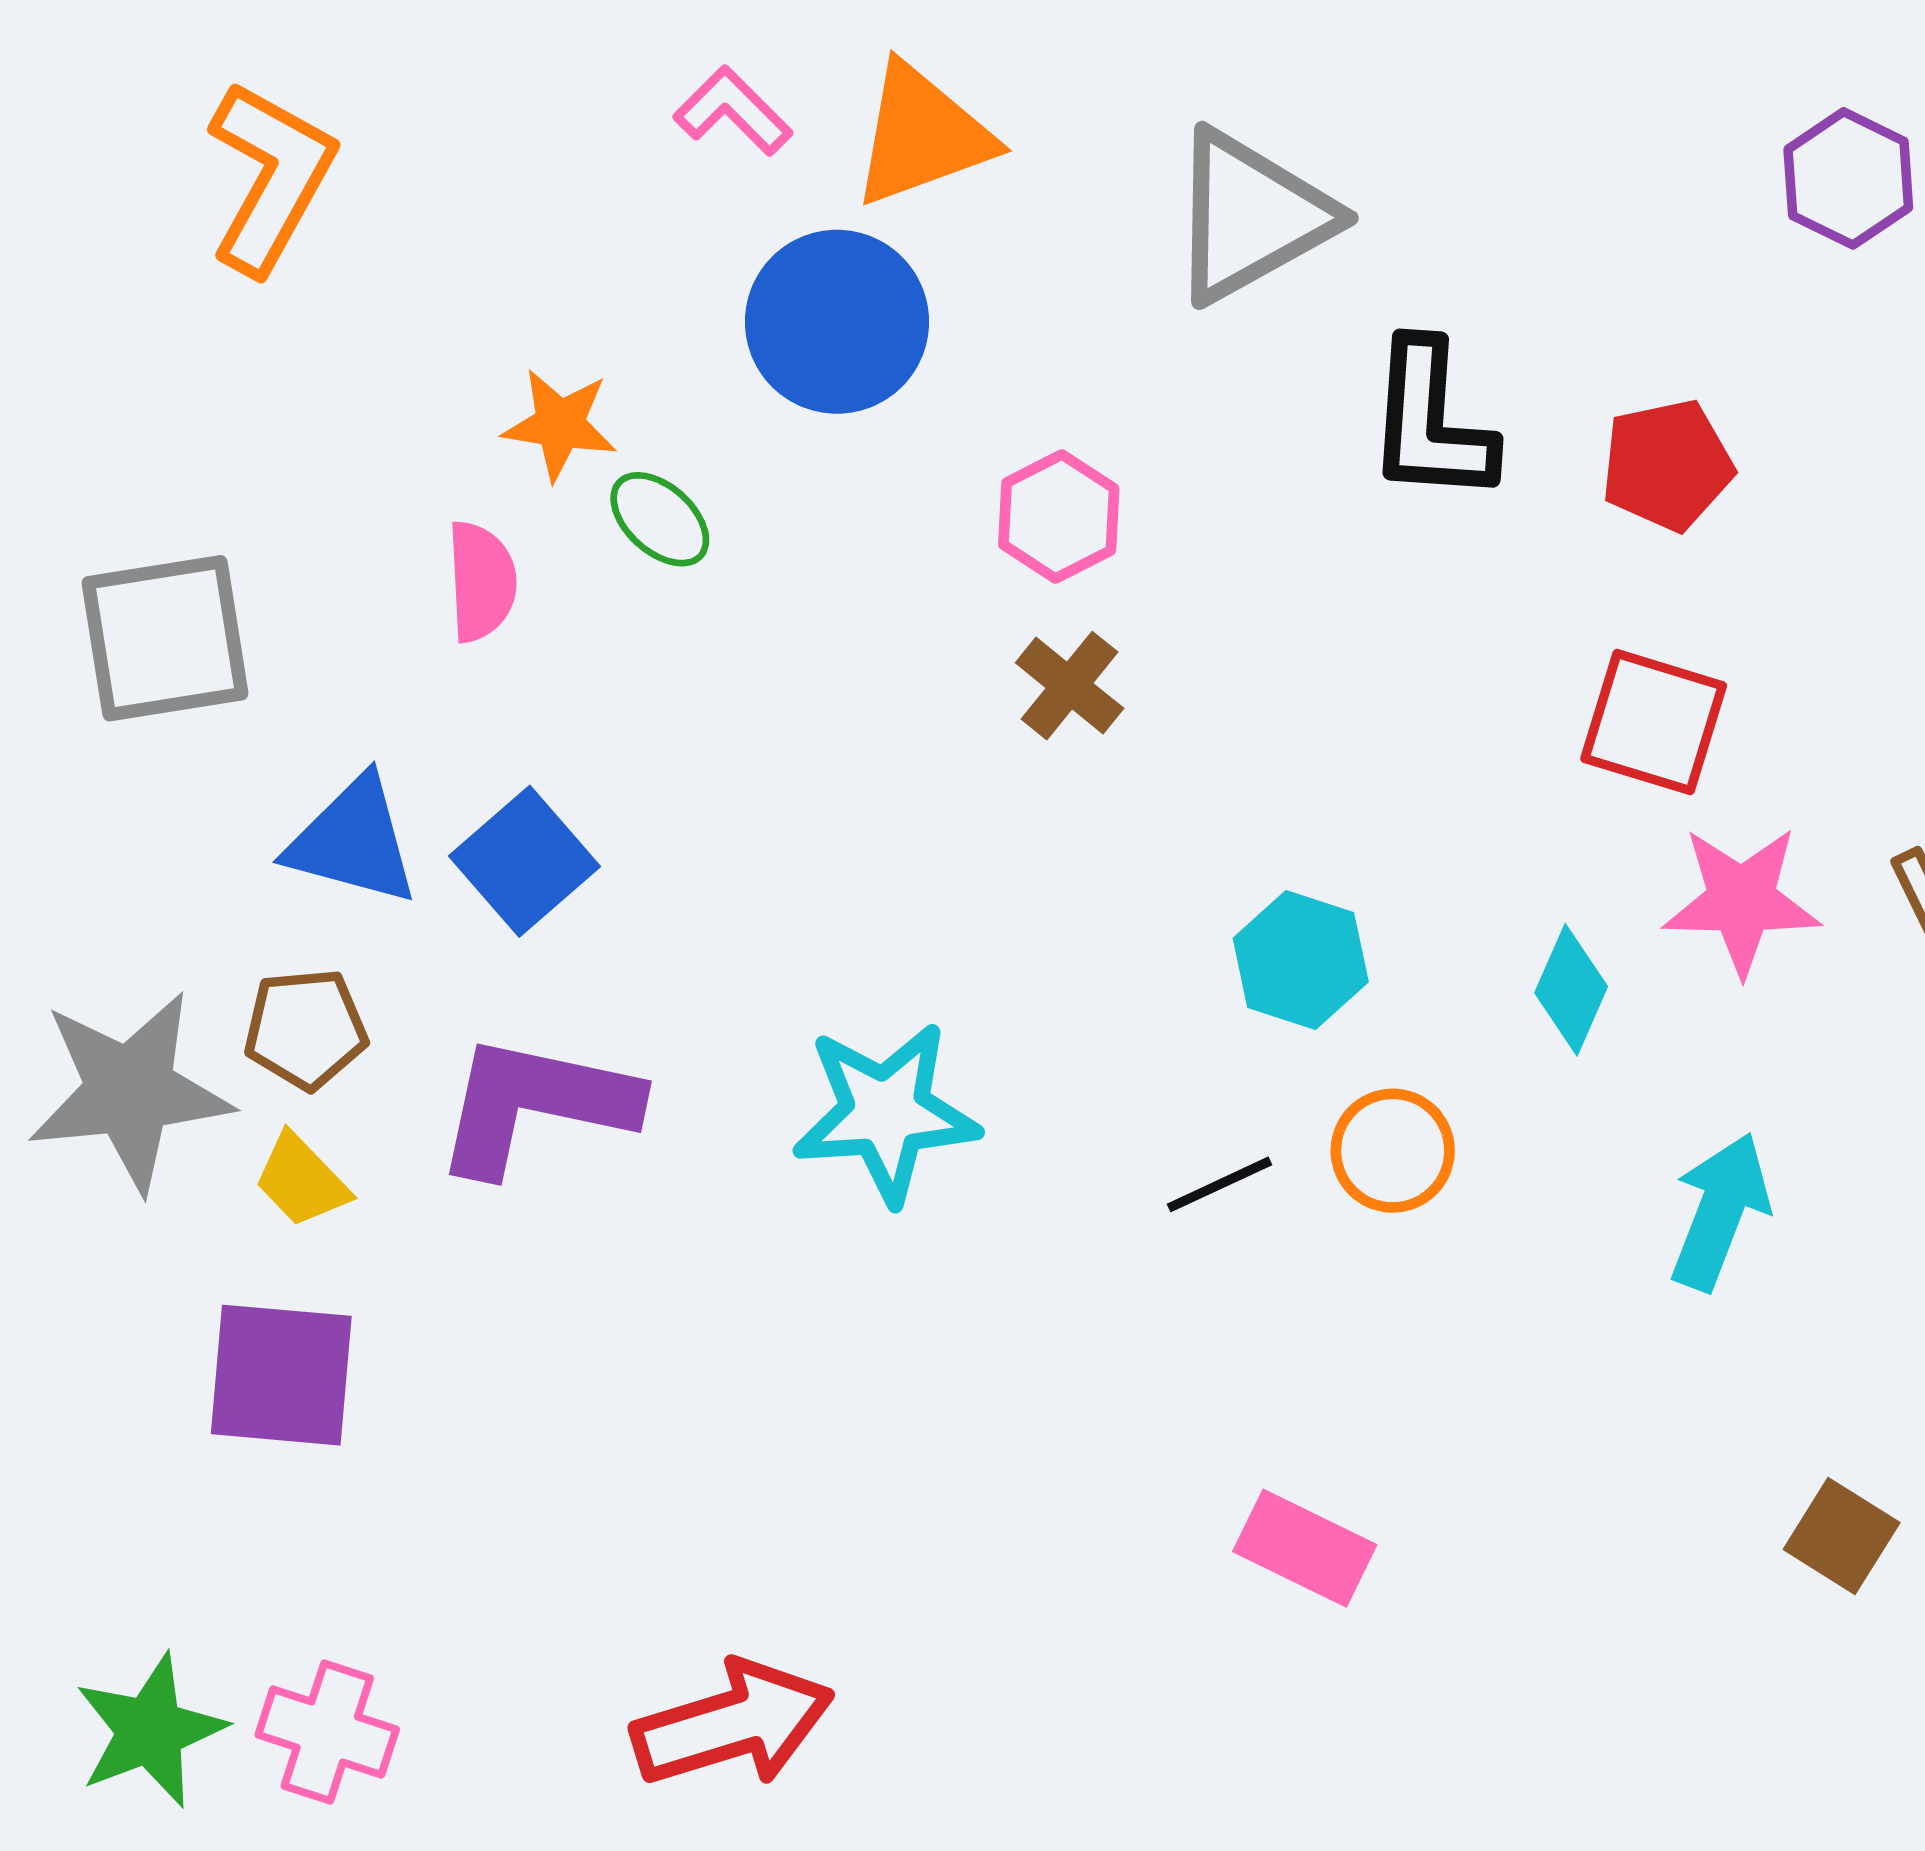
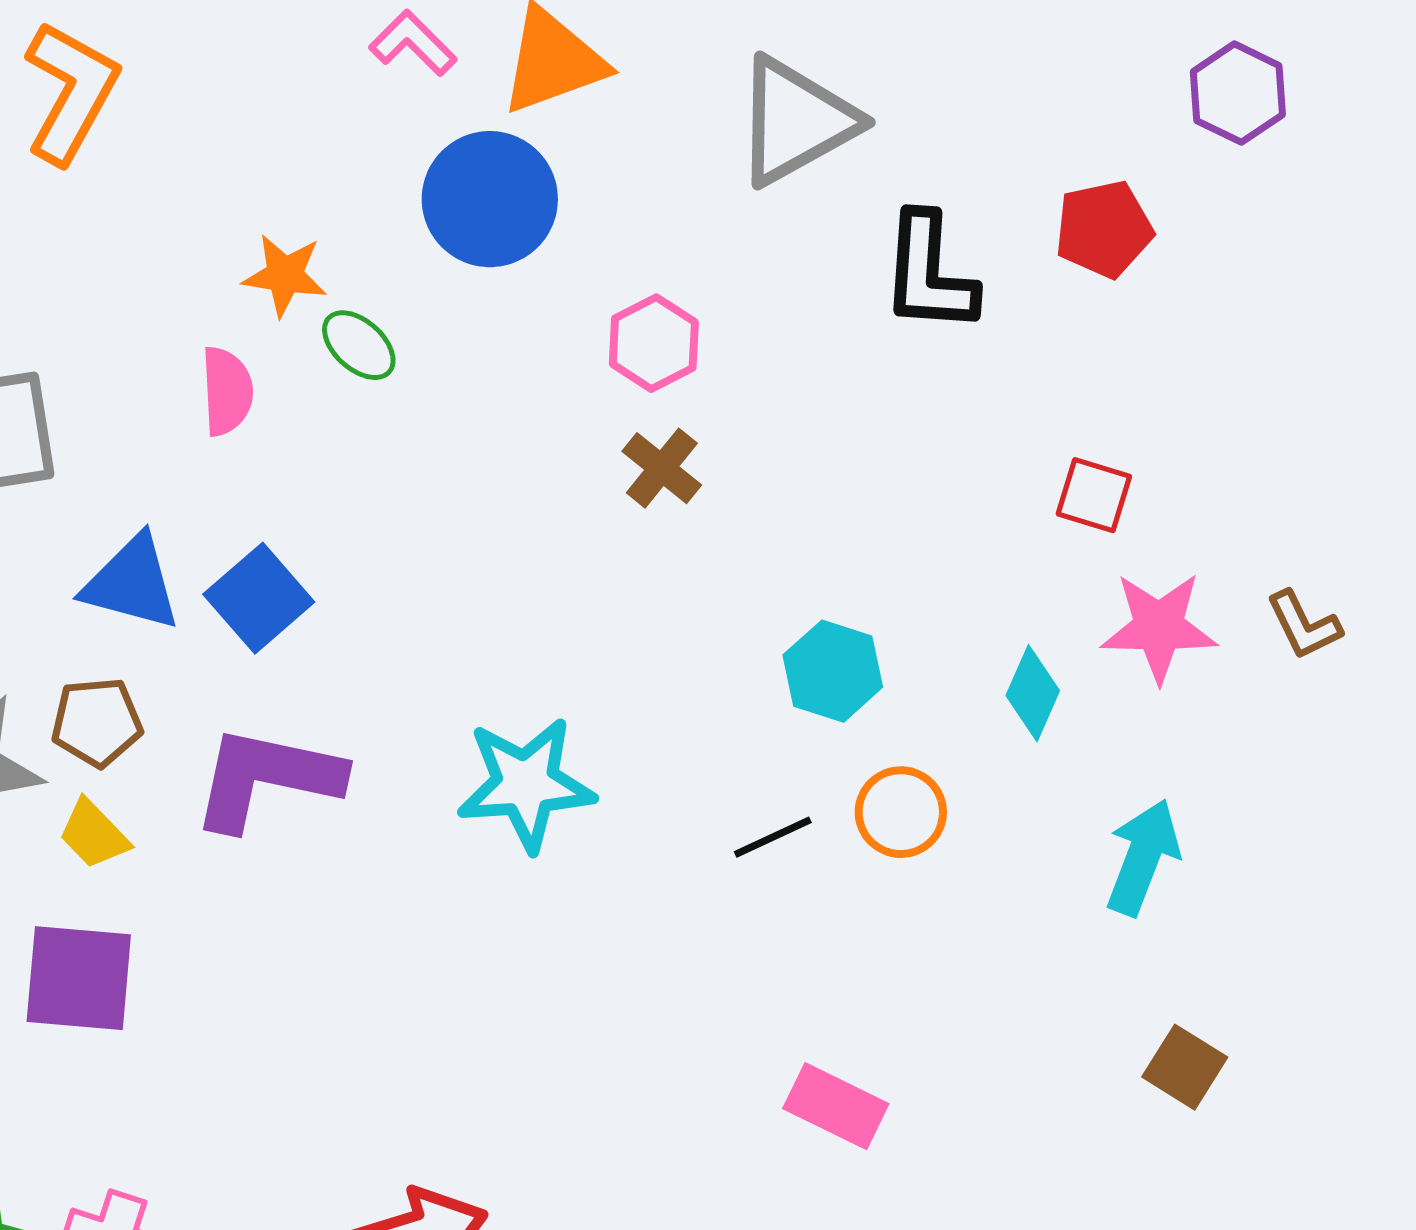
red pentagon: (1667, 465) -> (1104, 229), moved
red square: (1654, 722) -> (1094, 495), size x0.7
brown square: (1842, 1536) -> (1185, 1067), moved

